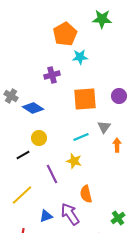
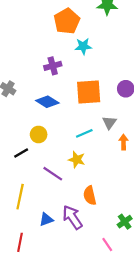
blue diamond: (33, 108) -> (47, 102), moved
purple line: (52, 174) -> (53, 174), turned -30
yellow line: (22, 195) -> (20, 197), turned -35

